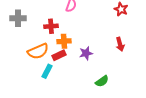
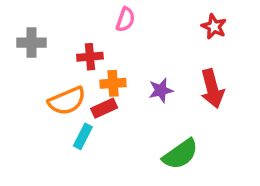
red arrow: (120, 44) -> (212, 89), size x1.5
purple star: (86, 53) -> (161, 90), moved
green semicircle: (102, 81) -> (180, 154), size x1.5

